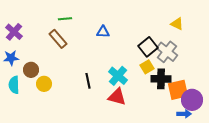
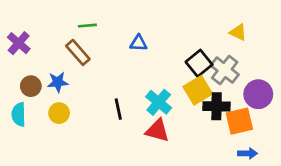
blue star: (11, 58) -> (58, 82), moved
yellow square: (147, 67) -> (198, 90), size x1.5
brown circle: (31, 70) -> (31, 86), moved
purple circle: (192, 100) -> (258, 94), moved

